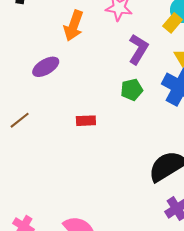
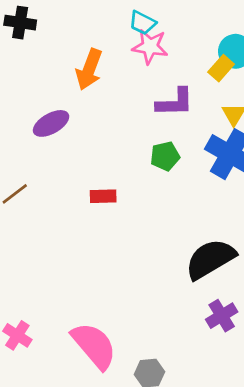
purple L-shape: (138, 49) -> (175, 102), turned 56

